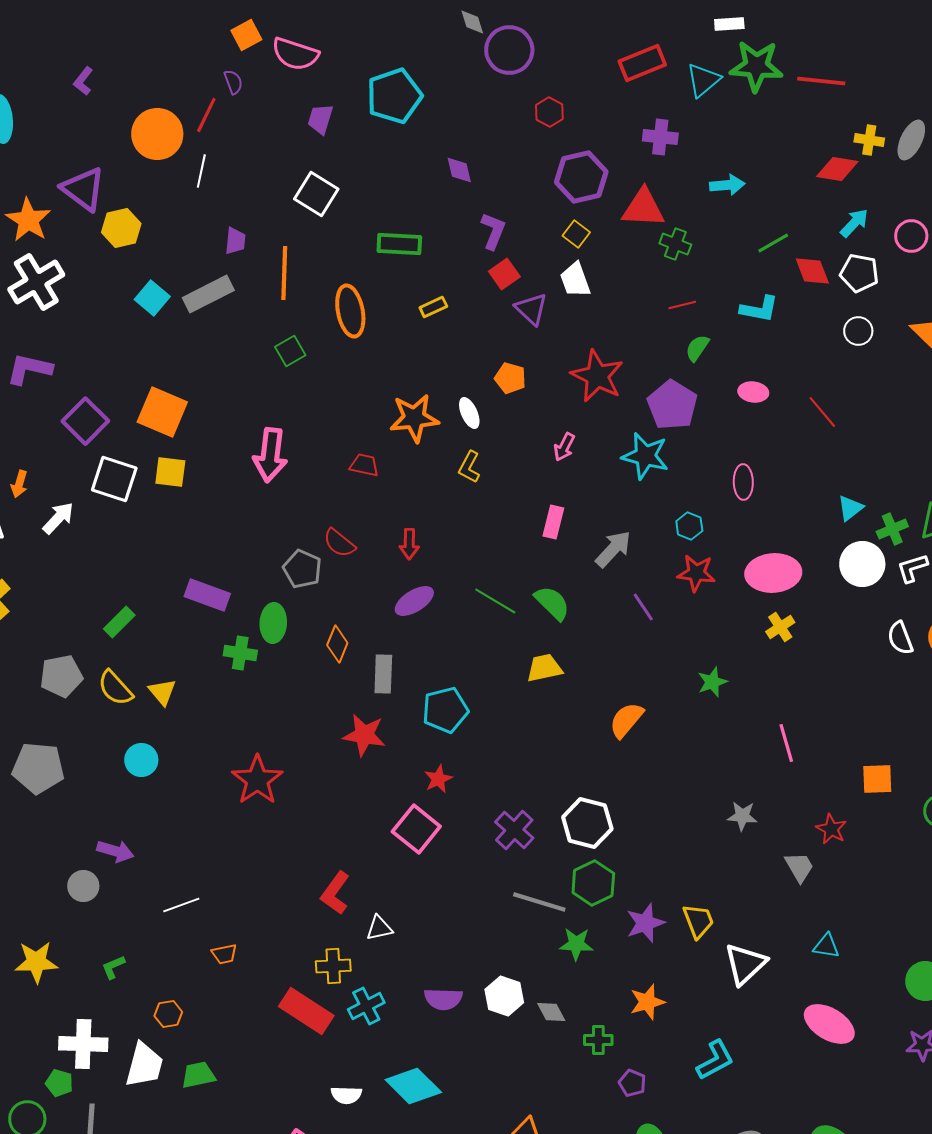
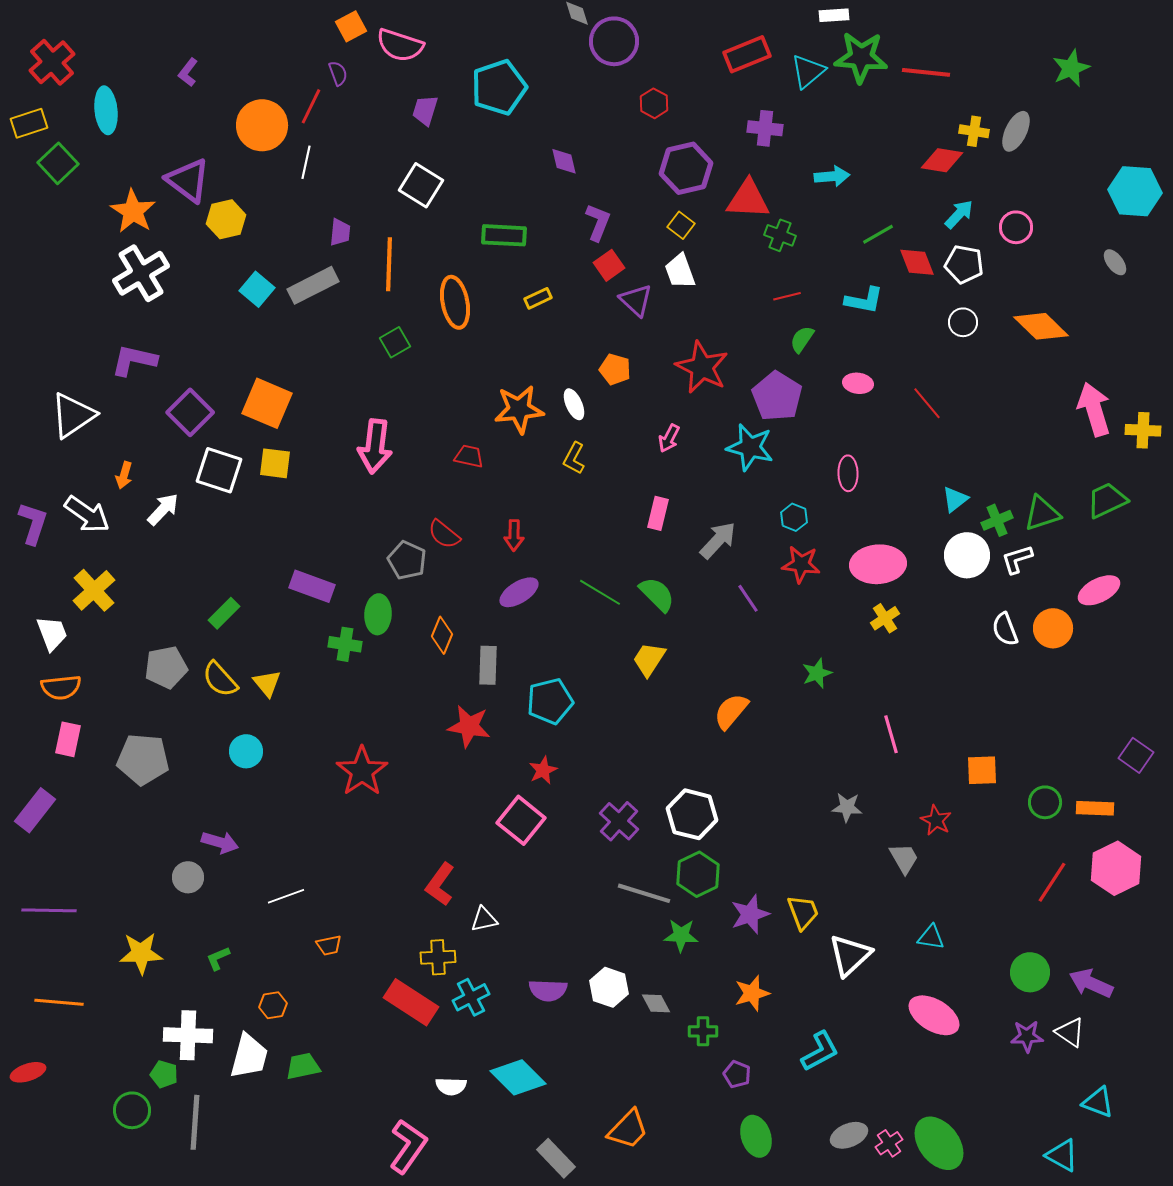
yellow trapezoid: (544, 668) -> (649, 659), turned -45

